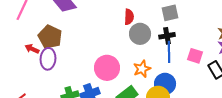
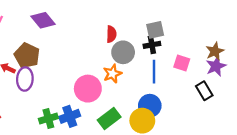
black cross: (167, 36) -> (152, 45), moved
pink square: (195, 56) -> (182, 63), moved
orange star: (142, 69) -> (112, 74), moved

